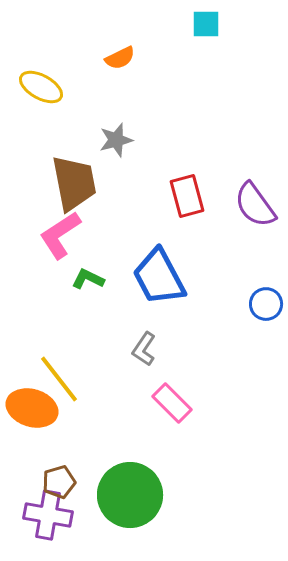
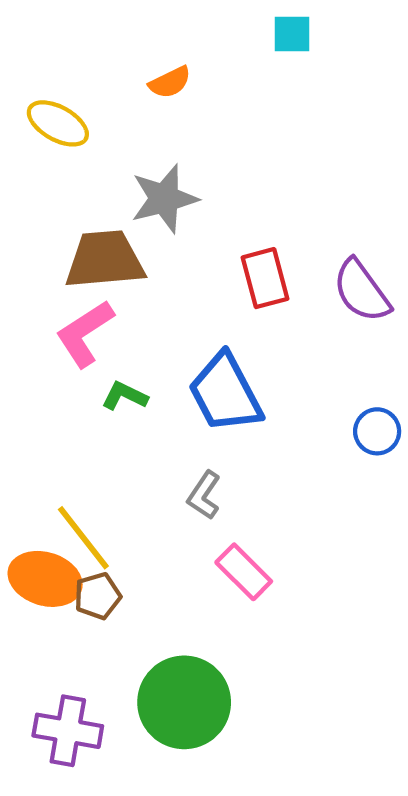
gray star: (116, 140) -> (164, 199), size x1.4
brown trapezoid: (74, 183) -> (105, 260), turned -84
brown pentagon: (59, 482) -> (98, 596), moved

